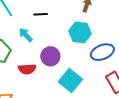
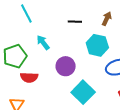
black line: (41, 14) -> (75, 22), moved
red semicircle: (27, 69) -> (29, 77), moved

